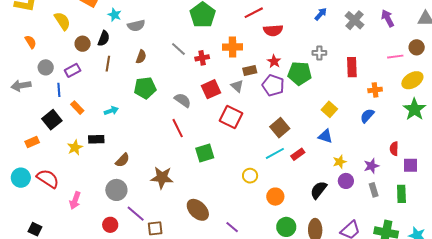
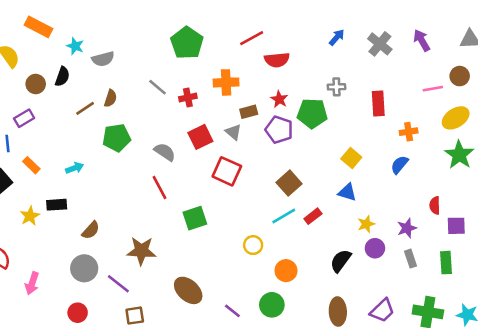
brown line: (108, 64) -> (85, 108), moved, turned 49
purple line: (136, 214) -> (118, 284), moved
green circle: (286, 227) -> (272, 305), moved

